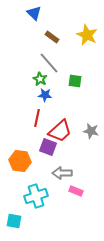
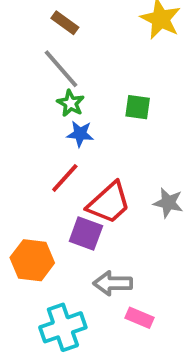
brown rectangle: (52, 37) -> (65, 23), moved
gray line: (49, 63) -> (61, 69), moved
red line: (37, 118) -> (65, 178), turned 30

